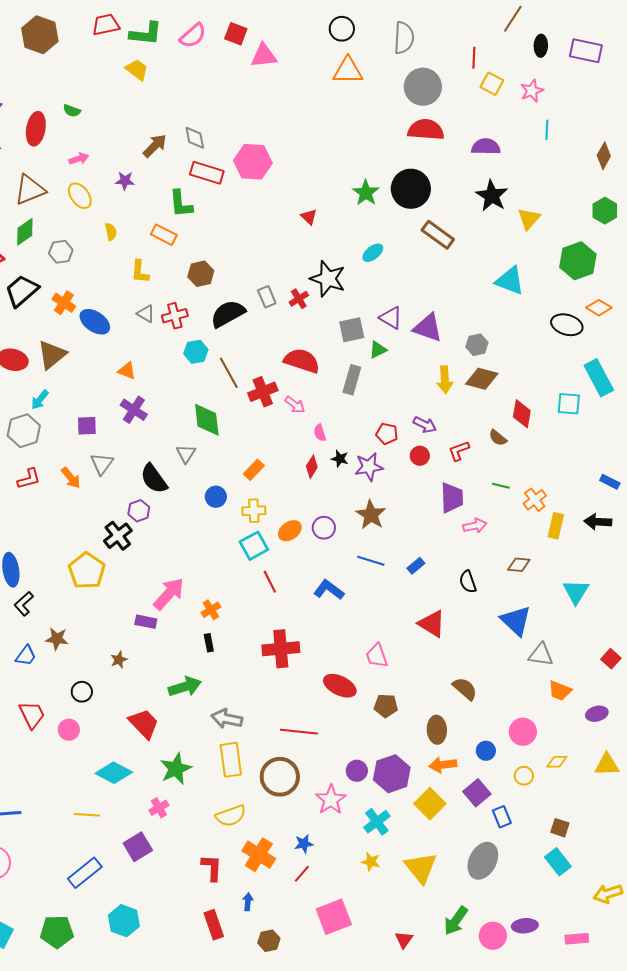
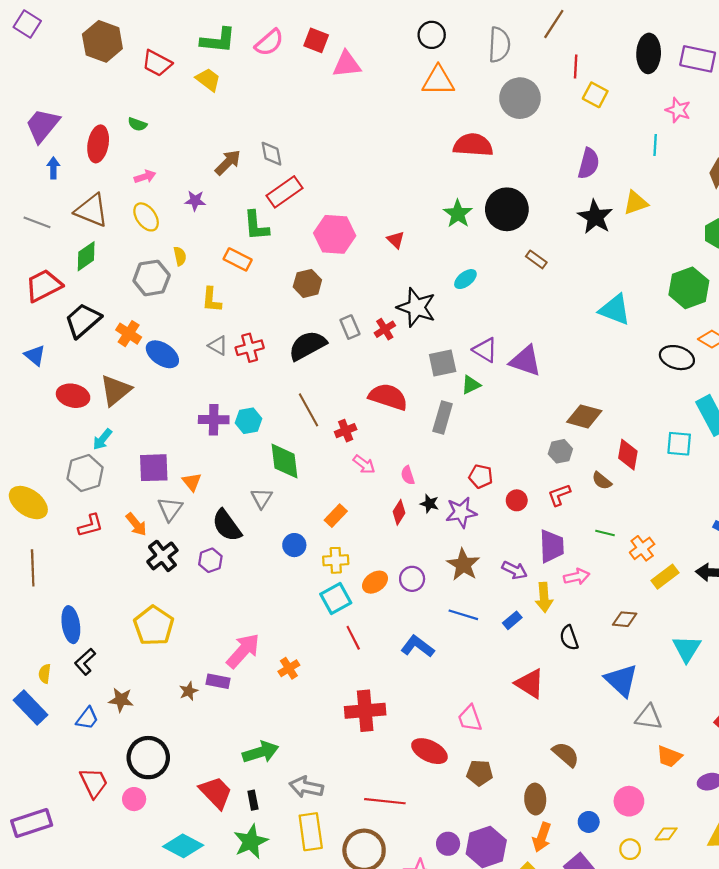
brown line: (513, 19) -> (554, 24), moved
red trapezoid: (106, 25) -> (157, 63), moved, turned -140
black ellipse: (541, 46) -> (649, 53), size x1.6
pink star: (532, 91) -> (678, 110), moved, turned -30
red semicircle: (426, 130) -> (473, 145), moved
purple semicircle: (486, 147) -> (589, 164), turned 104
pink hexagon: (253, 162) -> (335, 234), moved
red rectangle: (207, 173) -> (285, 192), turned -52
brown triangle: (30, 190) -> (92, 210), turned 44
yellow triangle: (529, 219) -> (636, 203), moved, turned 30
brown rectangle: (438, 235) -> (536, 259), size x0.6
gray hexagon: (61, 252) -> (152, 278), moved, size x1.4
brown hexagon: (201, 274) -> (307, 283), moved
gray hexagon: (477, 345) -> (560, 451), moved
cyan hexagon: (196, 352) -> (249, 421), moved
orange triangle: (127, 371) -> (192, 482), moved, turned 30
yellow arrow: (445, 380) -> (544, 597), moved
red cross: (263, 392) -> (346, 431), size x0.7
pink arrow: (295, 405) -> (364, 464), moved
purple cross: (134, 410) -> (214, 420), moved, turned -32
purple arrow: (425, 425) -> (515, 570), moved
purple square: (87, 426) -> (154, 468), size x1.4
yellow rectangle: (556, 526) -> (665, 577), turned 40
black cross: (118, 536) -> (162, 556), moved
black rectangle: (209, 643) -> (253, 800), moved
brown star: (119, 660) -> (189, 691), moved
black circle: (82, 692) -> (148, 758), size x1.8
orange arrow: (443, 765) -> (542, 837), turned -64

